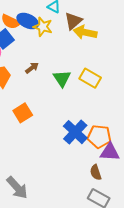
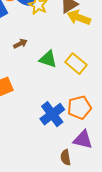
green triangle: (62, 78) -> (48, 59), turned -48
orange pentagon: (99, 136) -> (79, 108), moved, turned -30

